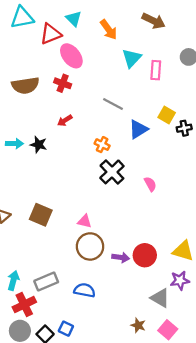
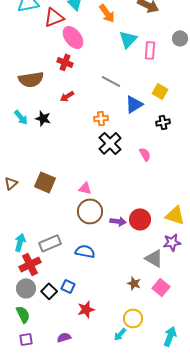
brown semicircle: (25, 85) -> (31, 79), moved
black cross: (184, 128) -> (163, 122), moved
cyan arrow: (14, 144) -> (21, 117), turned 49
orange cross: (102, 145) -> (101, 118), turned -32

